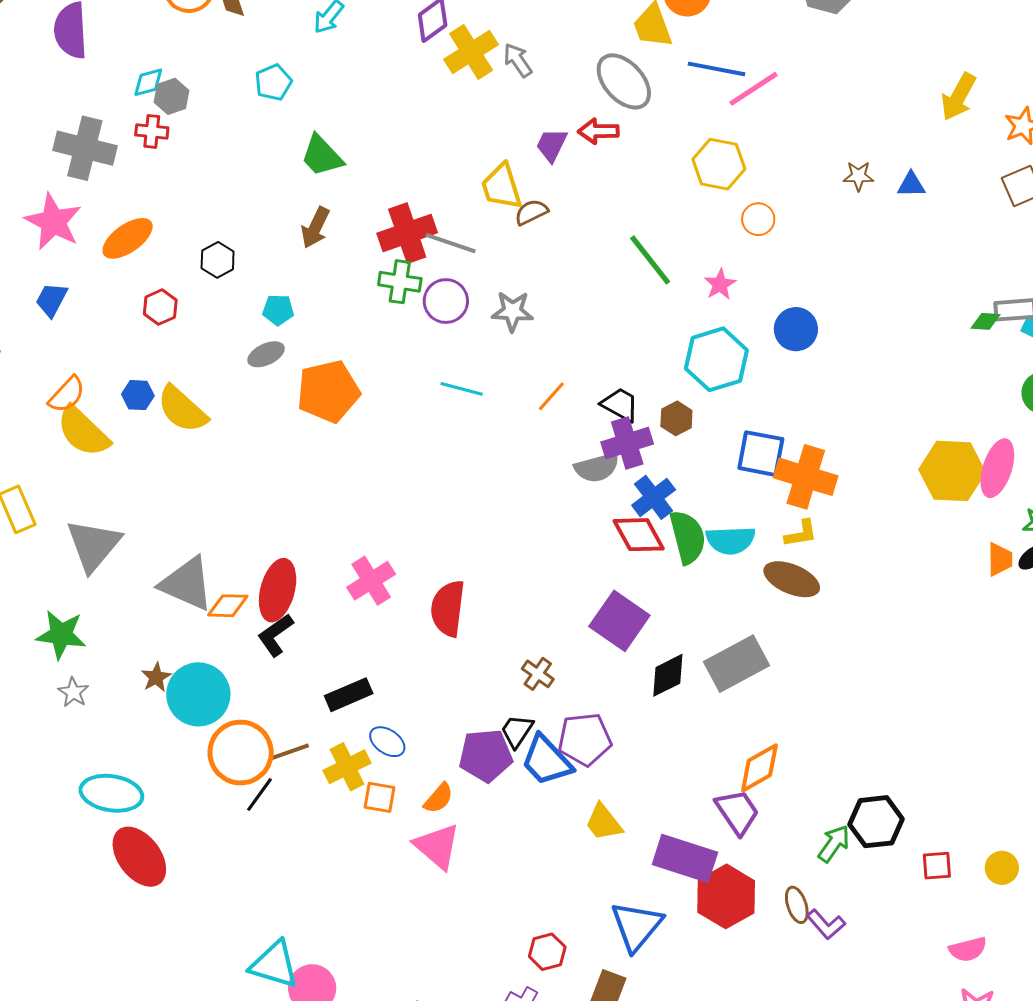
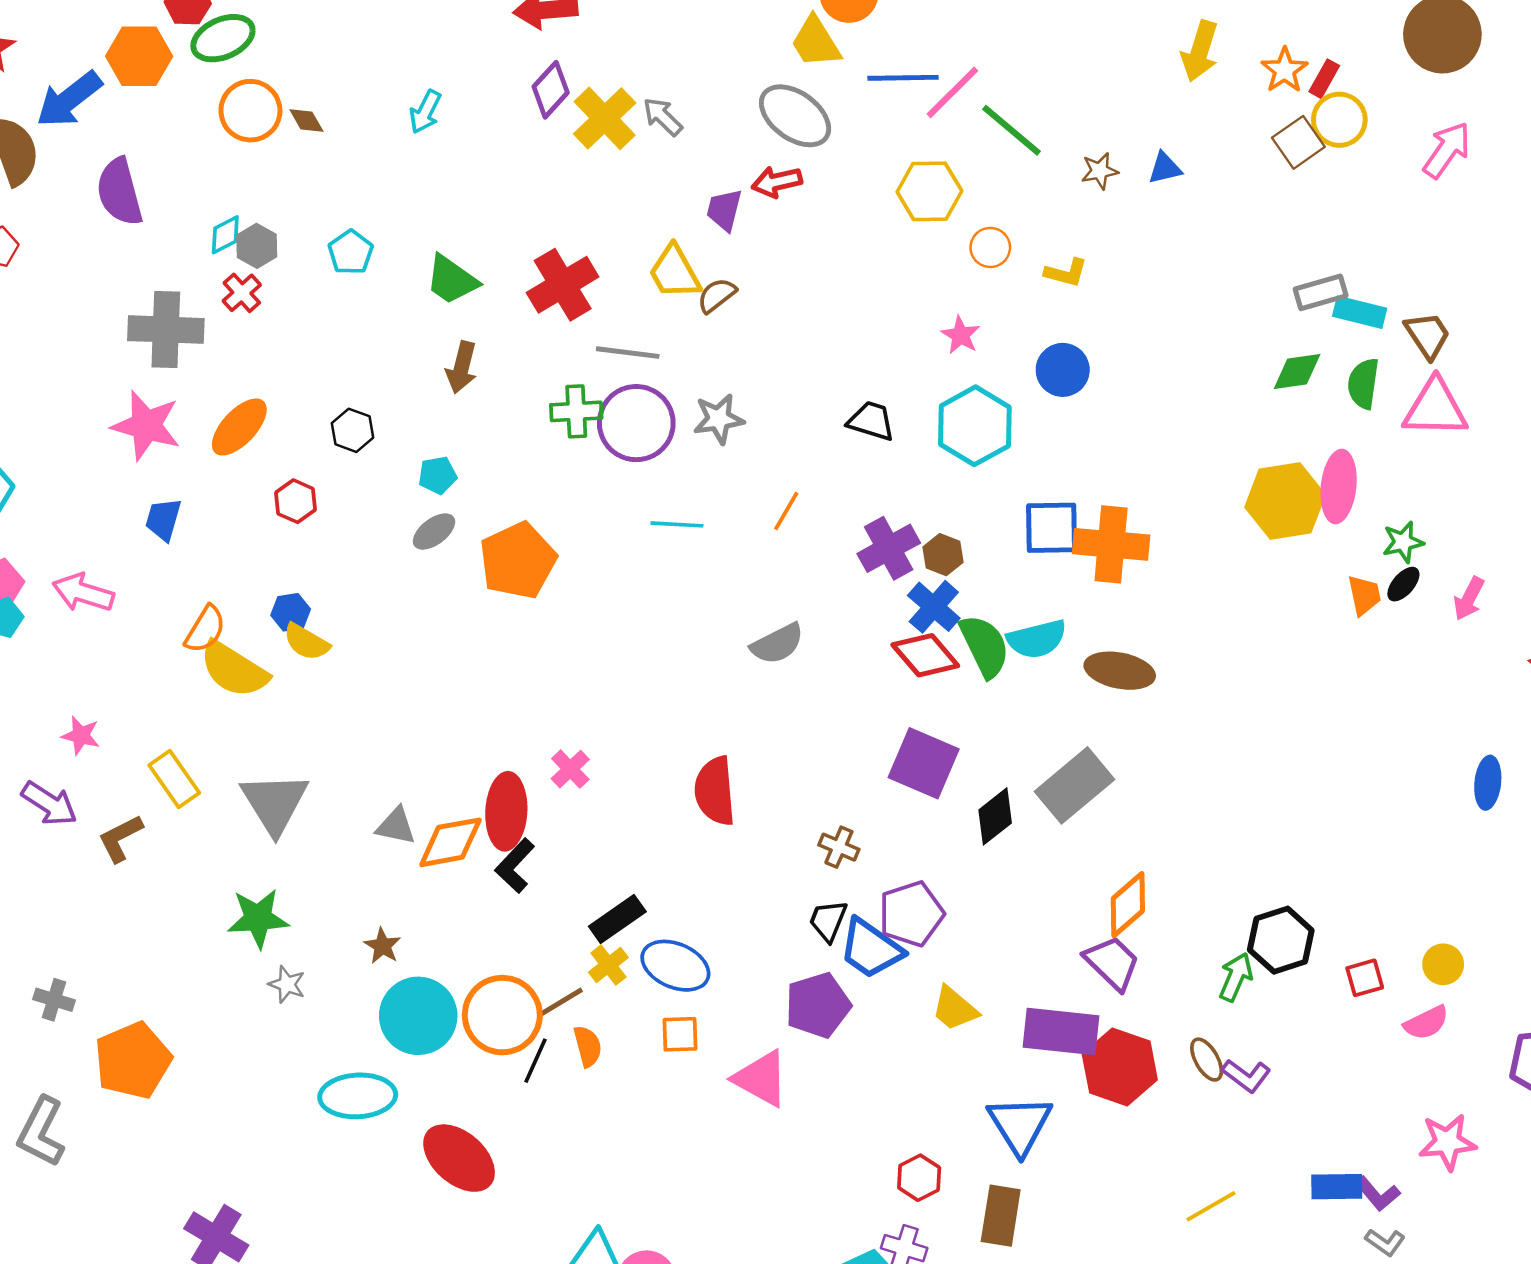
cyan pentagon: (273, 82) -> (351, 252), moved
red cross: (152, 131) -> (242, 293), turned -36
red cross: (407, 233) -> (563, 285), moved
green line: (650, 260) -> (1012, 130), moved
purple circle: (446, 301) -> (636, 423), size x1.4
green diamond: (986, 321) -> (1297, 372), moved, size x1.4
black trapezoid: (620, 405) -> (871, 421), moved
yellow semicircle: (182, 409) -> (306, 642), moved, size x0.7
brown hexagon: (676, 418) -> (943, 555), moved
gray semicircle: (597, 468) -> (777, 644), moved
yellow L-shape: (801, 534) -> (1066, 273), moved, turned 36
pink cross: (371, 581) -> (570, 769), moved, size x0.7
gray triangle: (187, 584) -> (396, 826), size x0.6
orange diamond: (228, 606) -> (450, 842), size x1.4
cyan circle: (198, 694) -> (418, 1016), moved
blue ellipse: (387, 742) -> (675, 966), size x1.5
purple pentagon: (486, 756) -> (818, 1005), moved
yellow cross: (347, 767) -> (608, 965), moved, size x0.7
orange semicircle: (439, 798) -> (588, 1046), moved, turned -44
red ellipse: (139, 857) -> (459, 1158), moved
pink semicircle: (968, 949) -> (1426, 1023), moved

